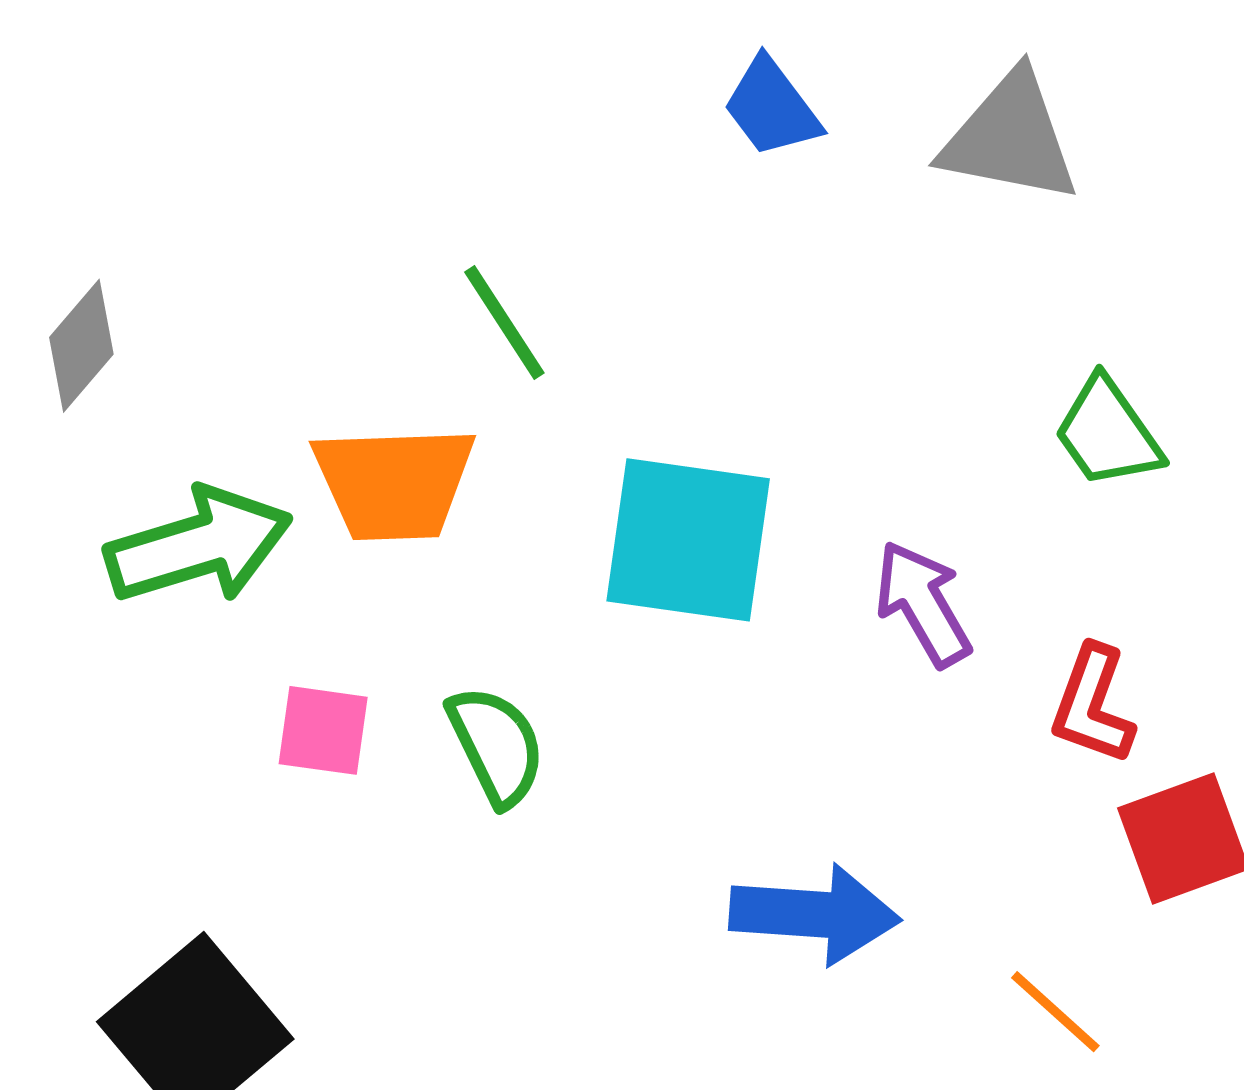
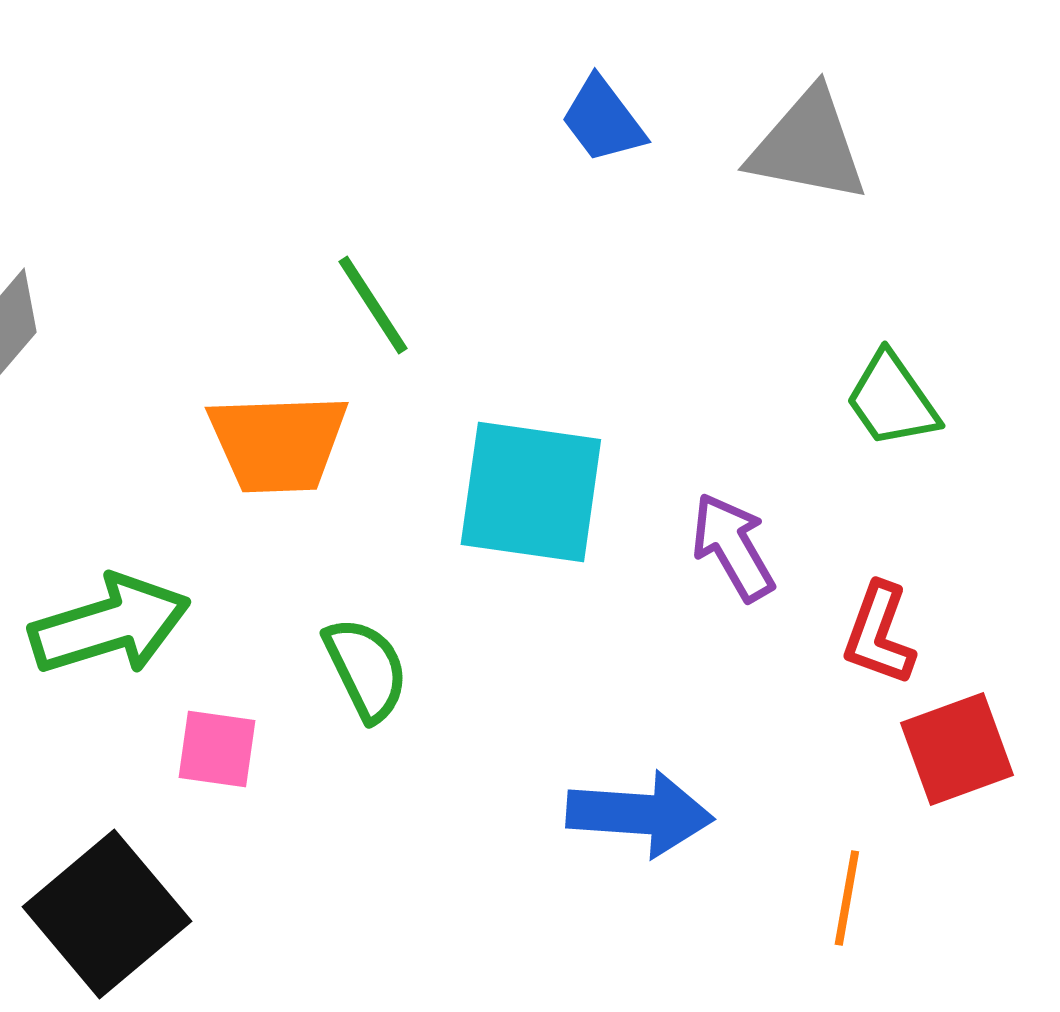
green arrow: (199, 546) -> (110, 625), moved
pink square: (323, 730) -> (217, 749), moved
orange line: (1055, 1012) -> (847, 898), turned 58

